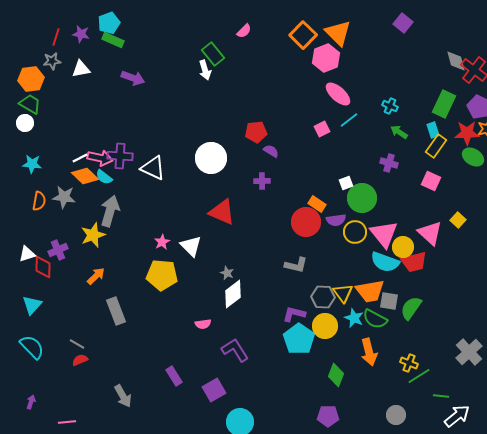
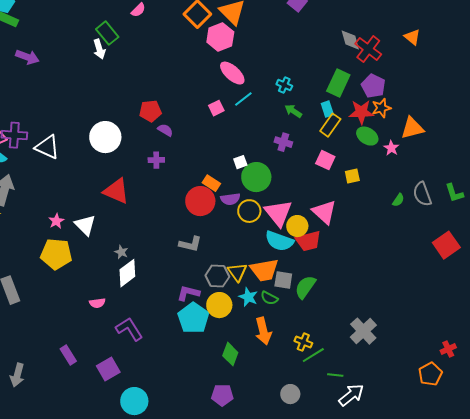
yellow square: (458, 220) -> (352, 176), moved, turned 35
green semicircle: (375, 319) -> (269, 298), size x0.7
gray arrow: (123, 396) -> (17, 375), turned 45

